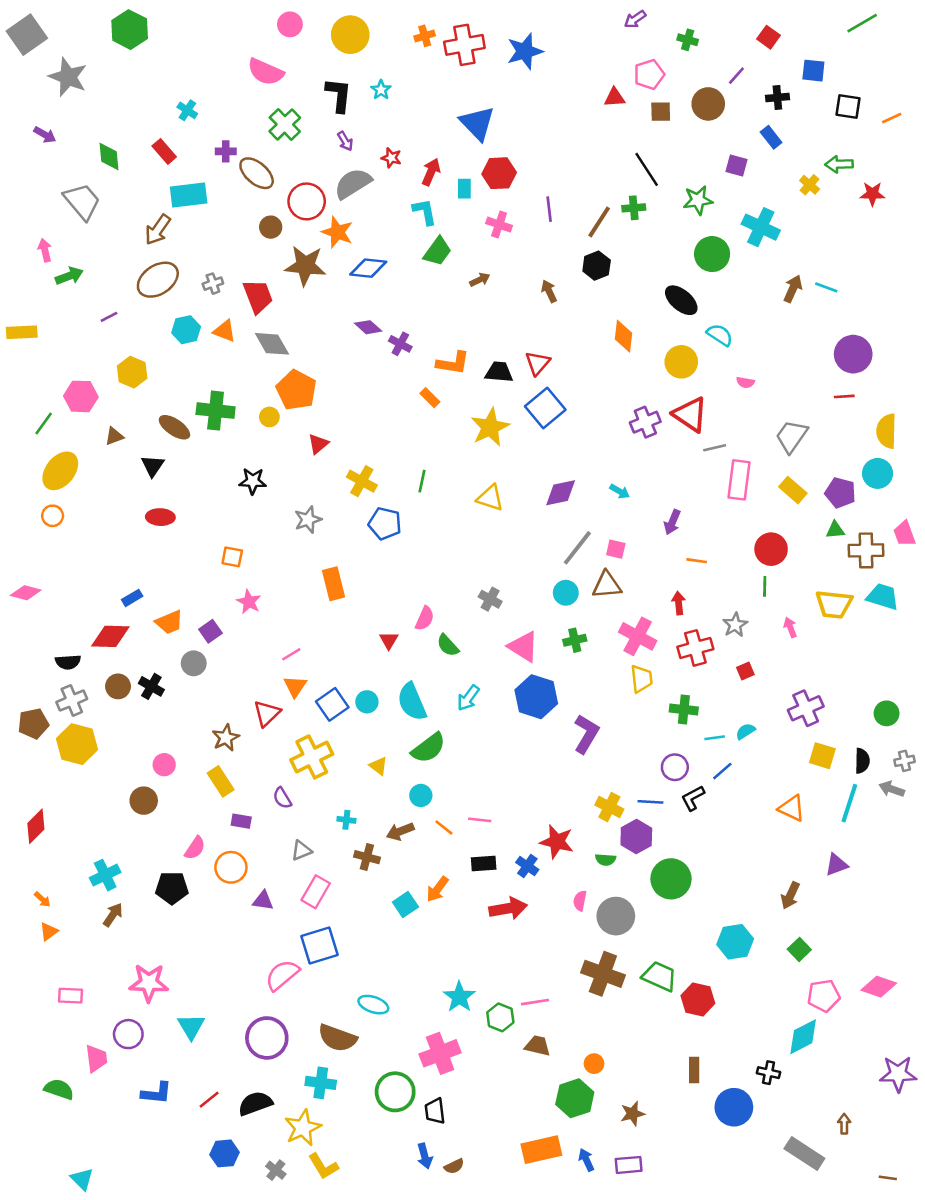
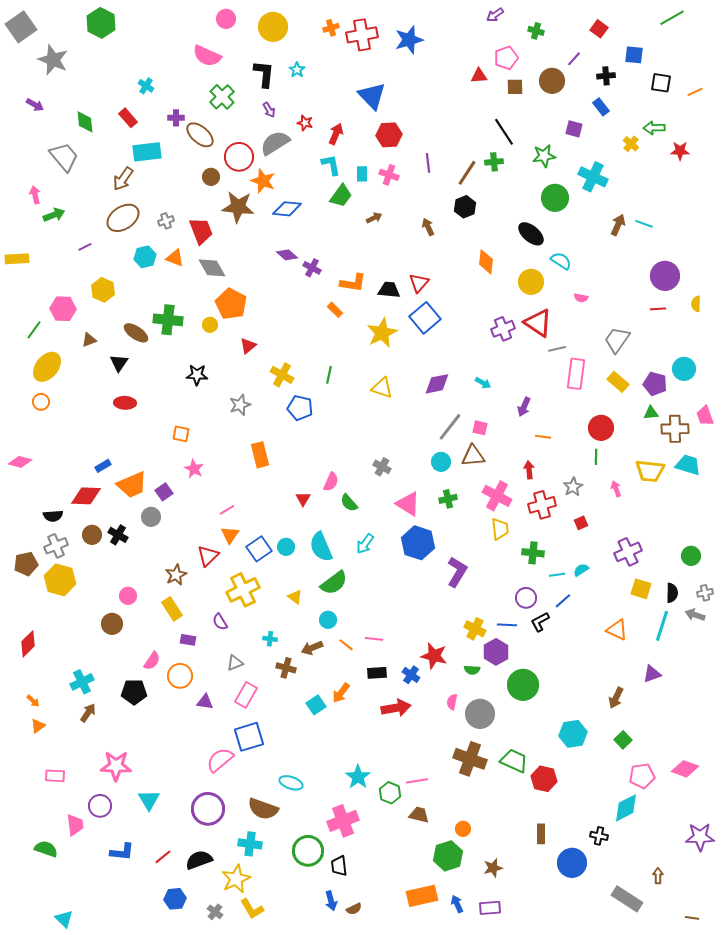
cyan rectangle: (464, 189) -> (362, 174), moved
yellow semicircle: (887, 431) -> (696, 304), moved, size x0.6
orange trapezoid: (169, 622) -> (132, 485), size x1.4

